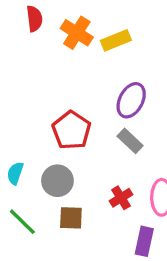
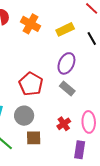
yellow rectangle: (116, 40) -> (65, 29), moved

